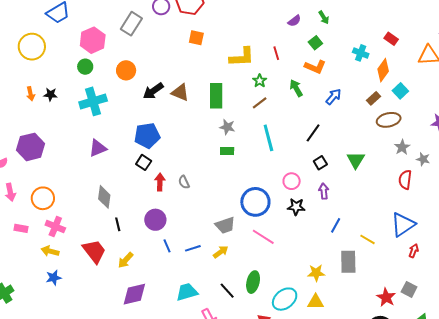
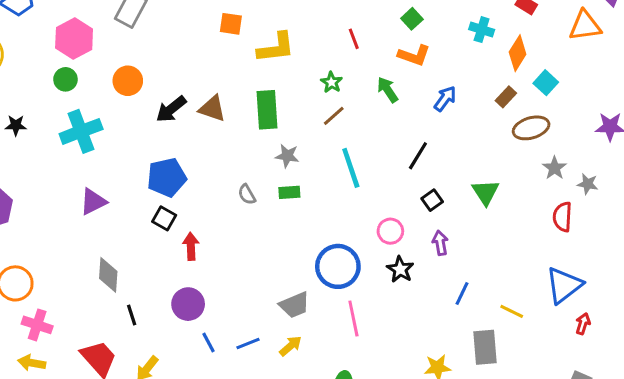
yellow L-shape: (242, 57) -> (276, 48), moved
gray semicircle: (184, 182) -> (247, 194), moved
black star: (296, 207) -> (400, 269), turned 30
pink line: (263, 237) -> (353, 318), turned 50

